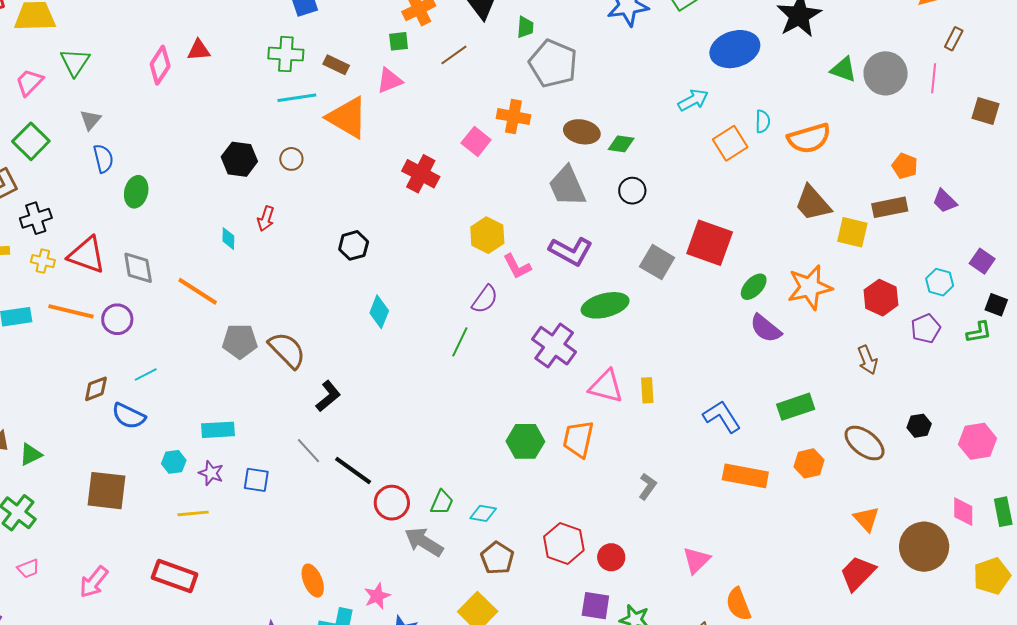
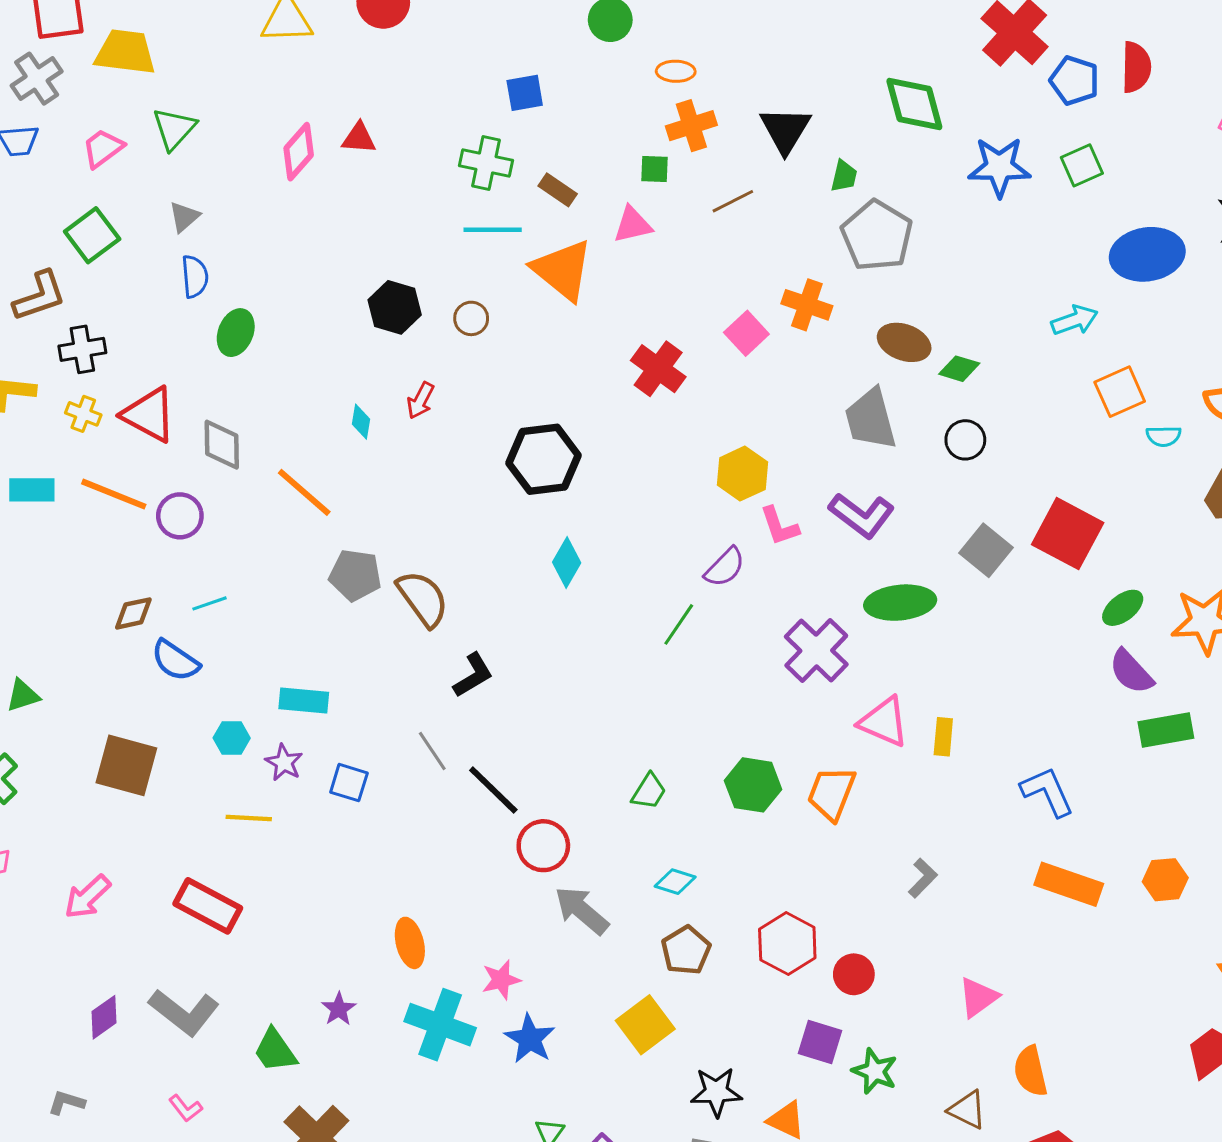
cyan semicircle: (763, 121) -> (1164, 436), moved, turned 80
black hexagon: (354, 245) -> (543, 459), size x1.6
green rectangle: (796, 407) -> (1166, 730), moved
green trapezoid: (442, 502) -> (649, 791), moved

